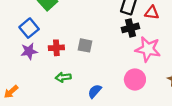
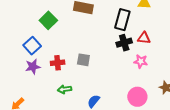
red triangle: (152, 13) -> (144, 38), moved
pink star: (148, 49) -> (141, 61), size x0.6
pink circle: (135, 79) -> (137, 97), moved

